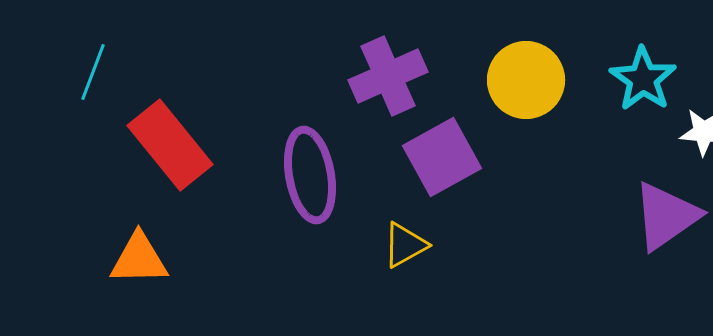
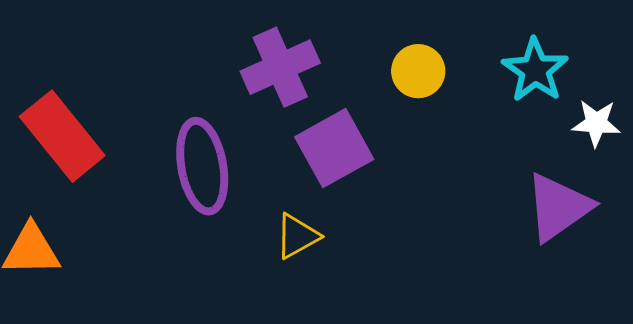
yellow circle: (526, 80) -> (418, 71), size x0.7

